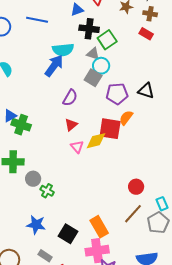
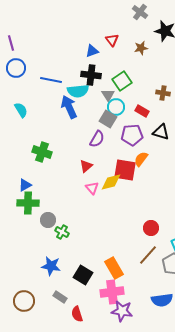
brown cross: (150, 14) -> (163, 93), moved
blue line: (37, 20) -> (51, 80), moved
black cross: (89, 29) -> (91, 75), moved
red rectangle: (146, 34) -> (142, 111), moved
gray triangle: (93, 54) -> (108, 95), turned 40
blue arrow: (54, 66) -> (69, 107), turned -60
purple semicircle: (70, 98) -> (97, 139), moved
blue triangle: (10, 116) -> (25, 185), moved
green cross: (21, 125) -> (42, 152), moved

